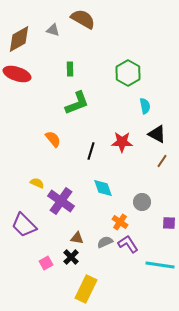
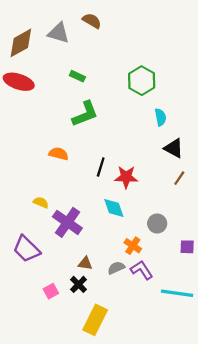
brown semicircle: (83, 19) -> (92, 21), size x0.7
gray triangle: (53, 30) -> (59, 33), size x1.5
green rectangle: (70, 69) -> (77, 76), turned -64
orange semicircle: (53, 139) -> (59, 154), turned -36
red star: (122, 142) -> (126, 177), moved

